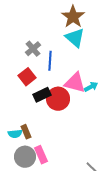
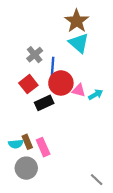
pink triangle: (75, 83) -> (79, 90), size x0.6
red circle: (58, 99) -> (61, 83), moved
pink rectangle: (41, 155) -> (43, 147), moved

